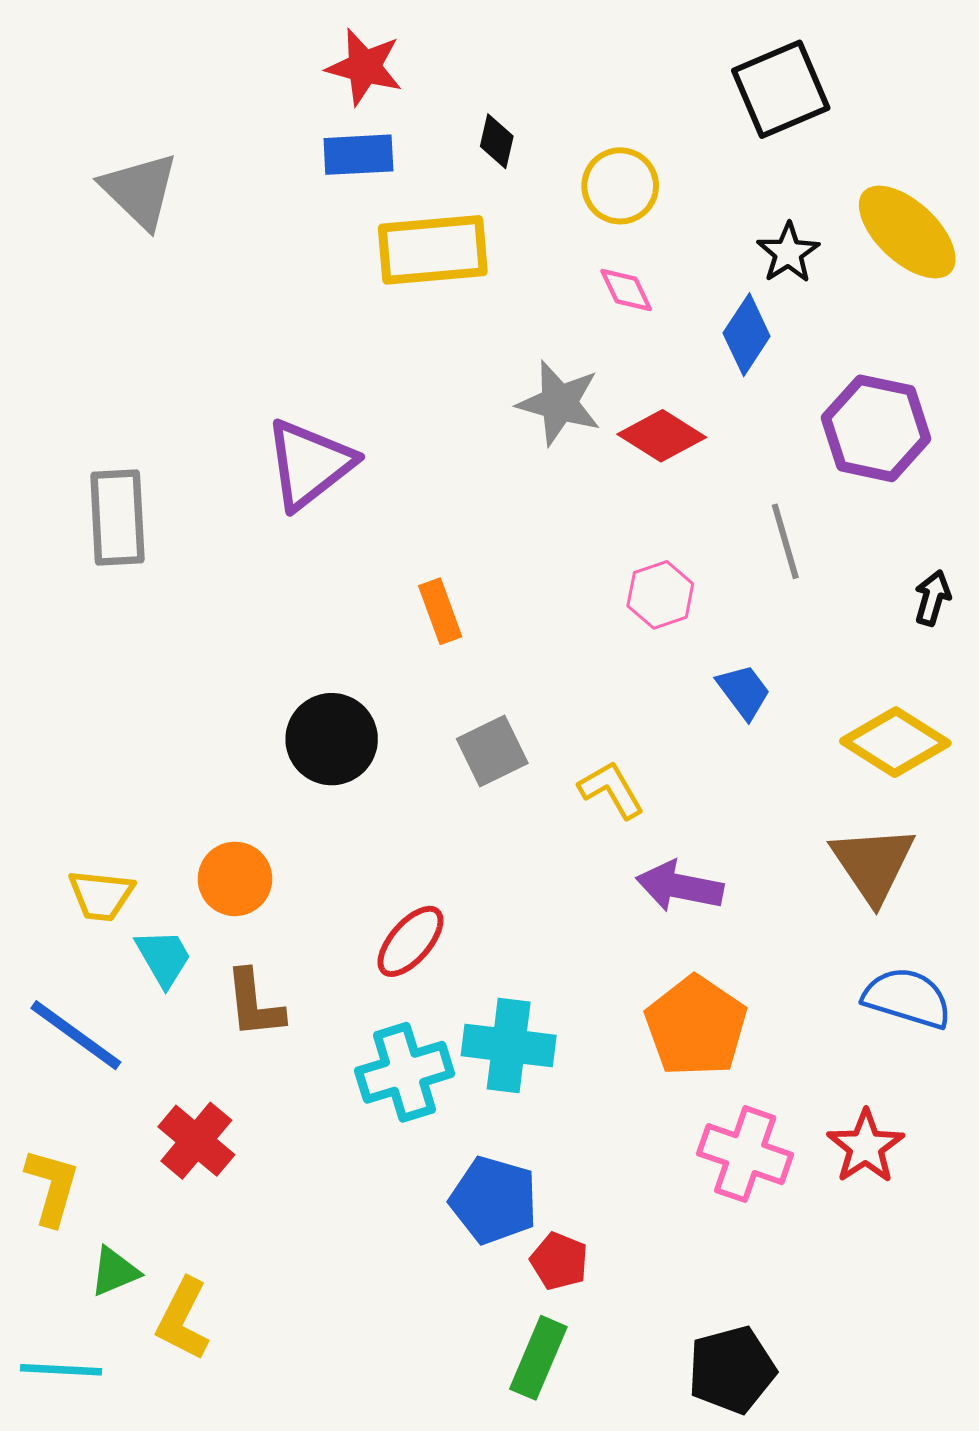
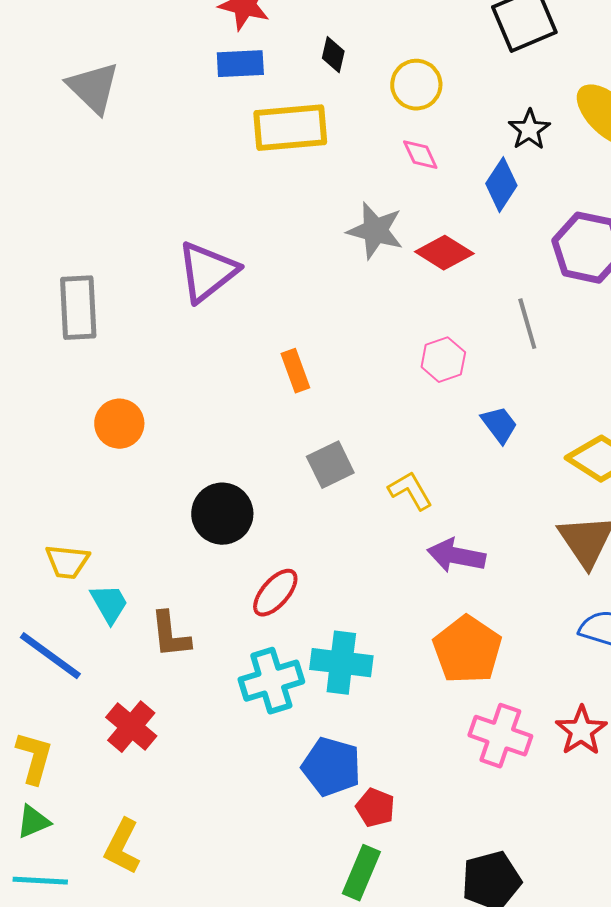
black circle: (332, 739) -> (222, 514), moved
orange circle: (235, 879) -> (119, 424), moved
green triangle: (115, 1272) -> (33, 822), moved

